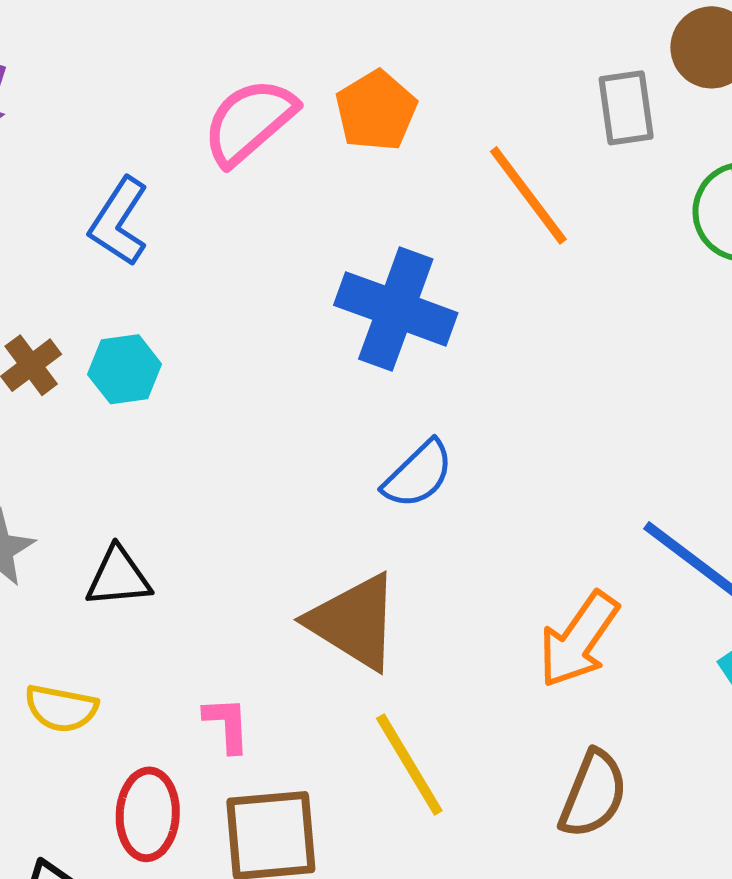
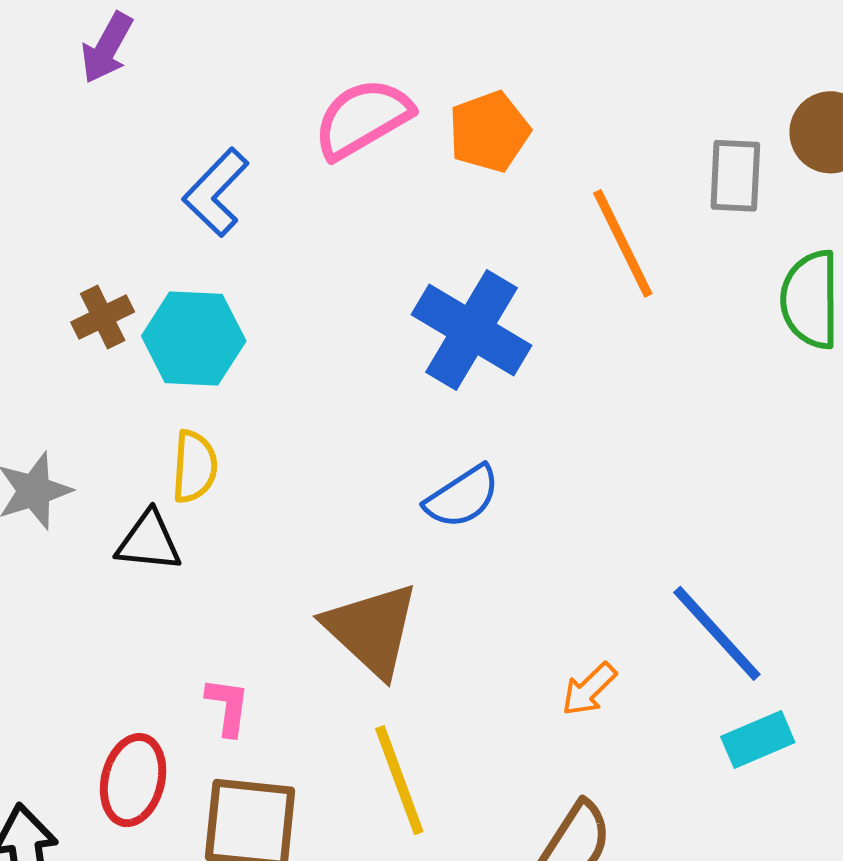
cyan hexagon: (125, 369) -> (194, 338), size x1.4
orange arrow: (579, 640) -> (589, 689), size x0.6
yellow semicircle: (61, 708) -> (194, 467), moved, turned -108

